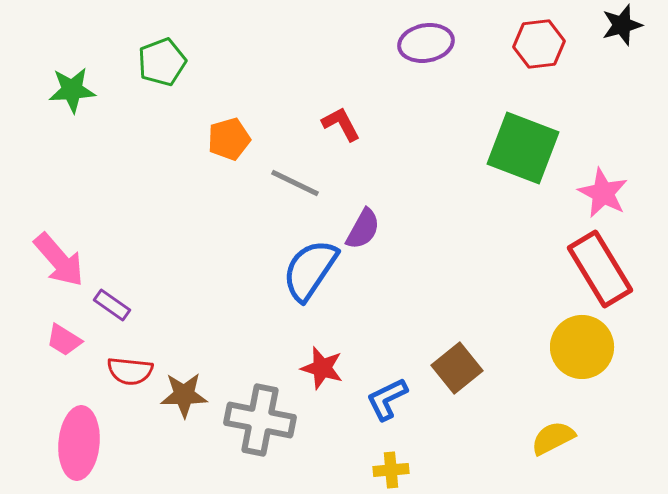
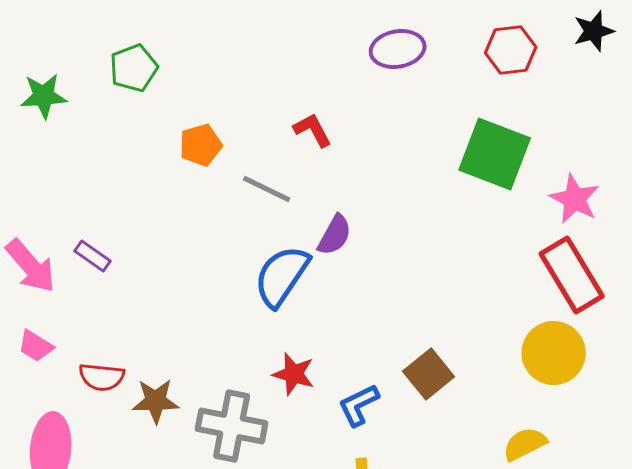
purple rectangle: (112, 305) -> (93, 256), moved

